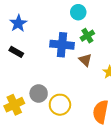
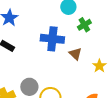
green cross: (87, 36) -> (84, 25), moved

